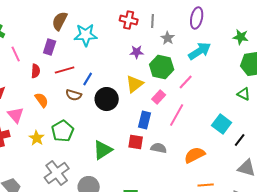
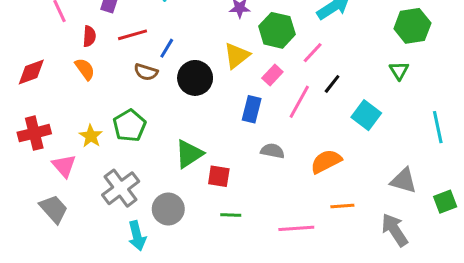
green triangle: (244, 94) -> (399, 71), turned 32
orange semicircle: (42, 100) -> (85, 69), moved
pink triangle: (16, 115) -> (64, 166), moved
black line: (240, 140) -> (332, 84), moved
red square: (136, 142) -> (219, 176), moved

